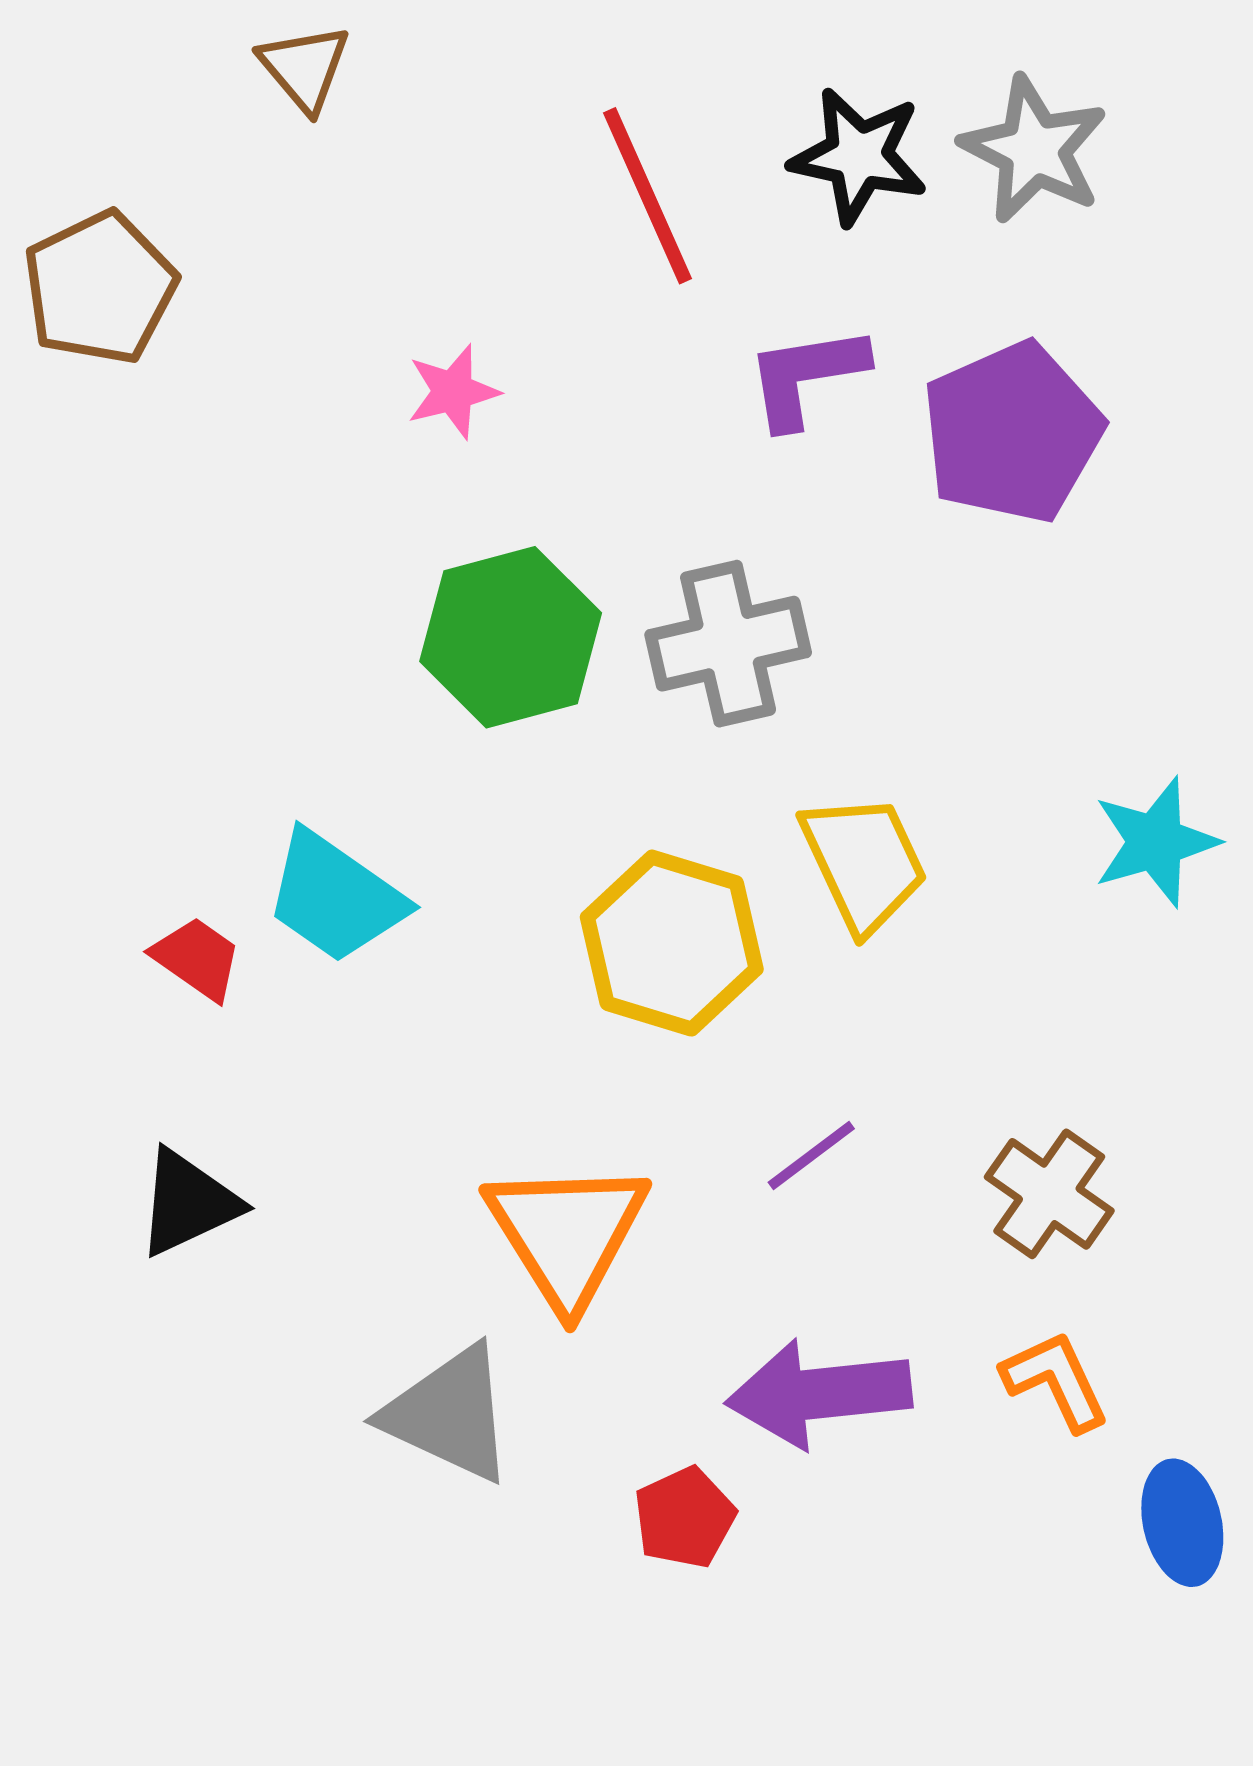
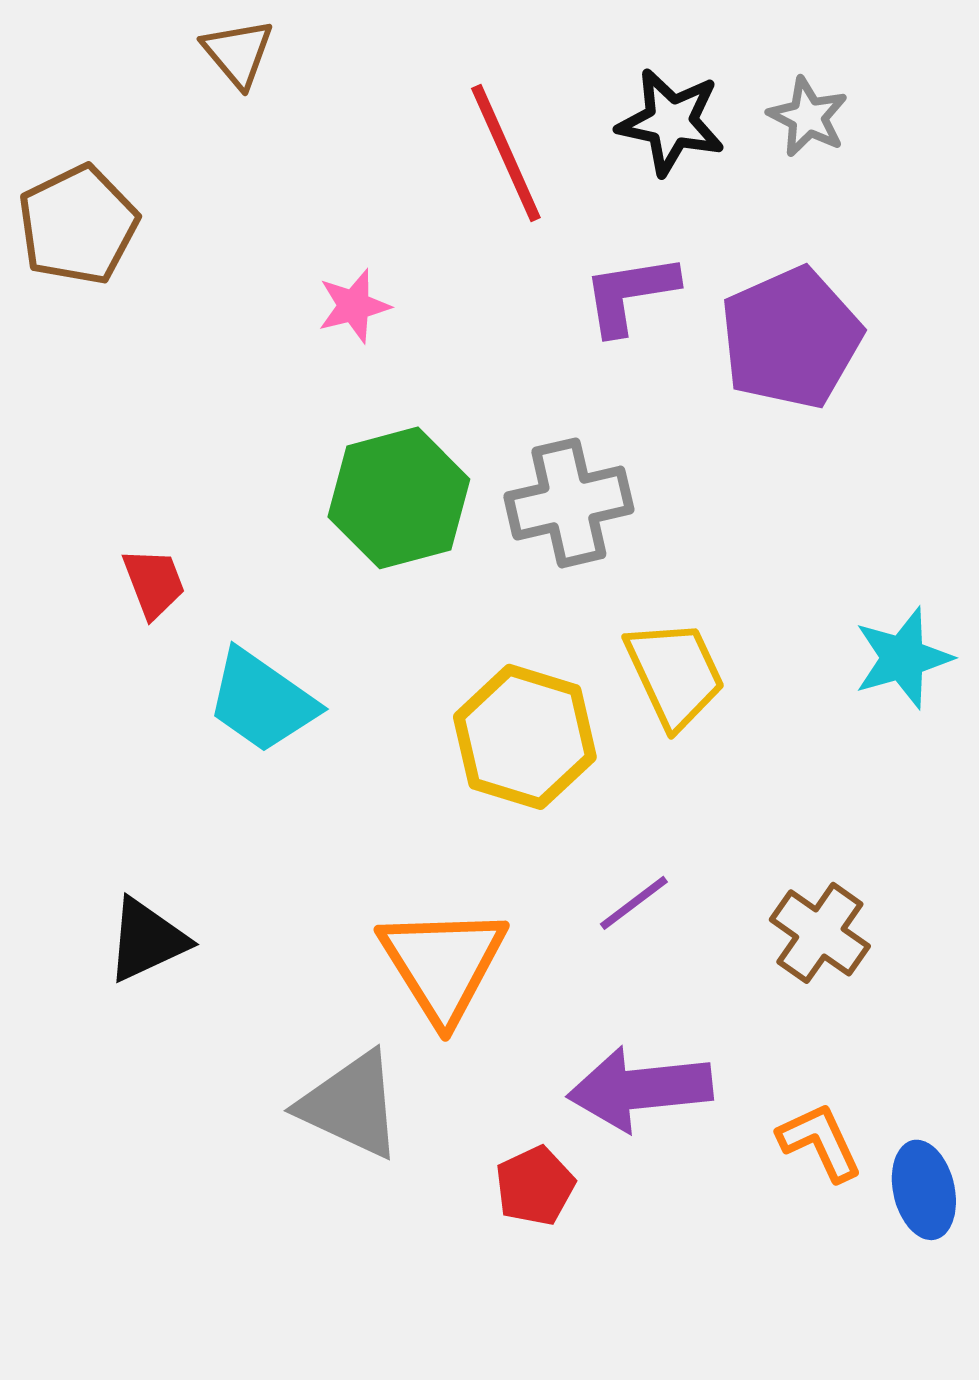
gray star: (1034, 150) -> (808, 117), size x0.7
red trapezoid: (197, 958) -> (154, 583), moved, turned 34
orange L-shape: (1056, 1381) -> (820, 1142), moved

